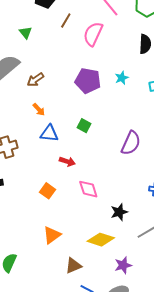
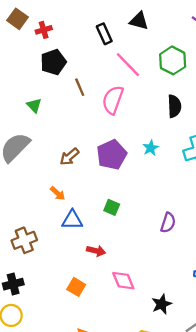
brown line: (66, 21) -> (80, 87), turned -49
brown arrow: (35, 80) -> (69, 157), moved
purple pentagon: (88, 81) -> (112, 155), turned -30
purple semicircle: (131, 143) -> (168, 223), size x0.7

